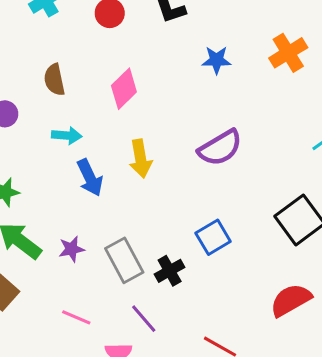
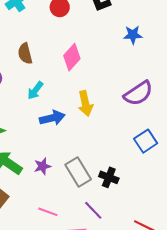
cyan arrow: (67, 135) -> (35, 90), turned 126
blue arrow: (90, 178) -> (52, 118), turned -75
blue square: (213, 237) -> (146, 141), moved
black cross: (170, 271) -> (109, 177), turned -36

